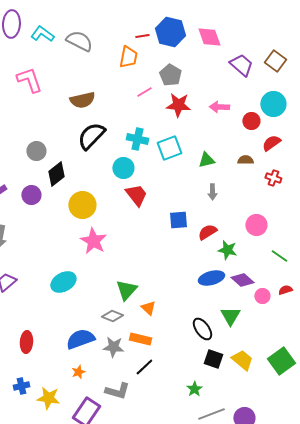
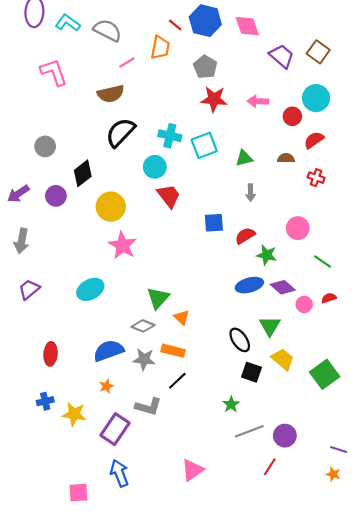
red line: (142, 36) -> (175, 25), turned 48
pink line: (144, 92) -> (127, 63), moved
gray circle: (36, 151) -> (45, 146), moved
yellow trapezoid: (242, 360) -> (283, 359), moved

